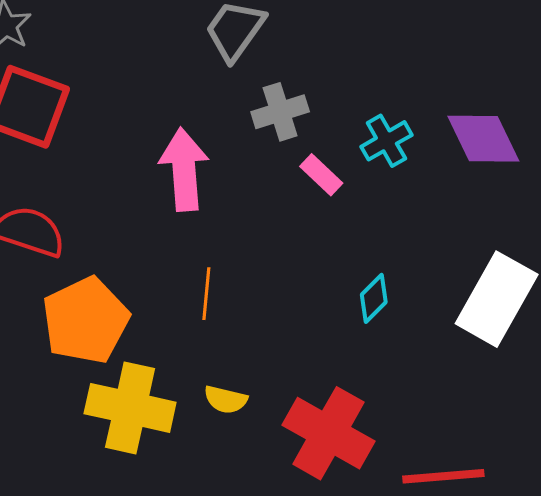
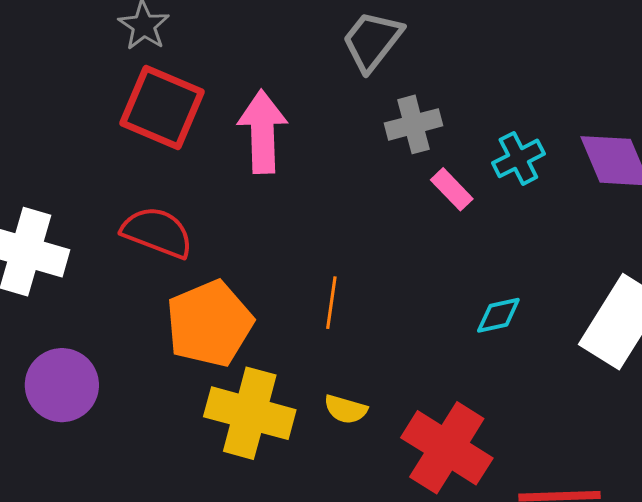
pink arrow: (184, 169) -> (262, 132), moved
cyan diamond: (374, 298) -> (498, 315), turned 30

